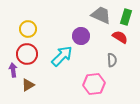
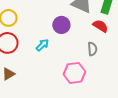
cyan arrow: (62, 56) -> (42, 45), size x0.6

